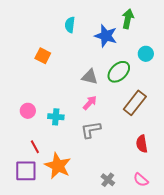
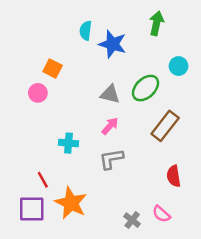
blue star: (106, 36) -> (112, 44), moved
pink circle: (28, 111) -> (38, 93), moved
pink semicircle: (141, 180) -> (161, 214), moved

